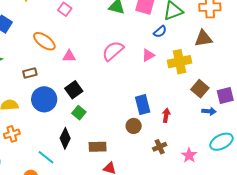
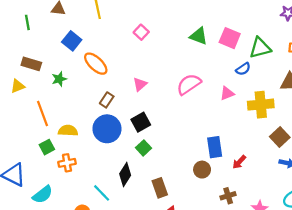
orange ellipse: (44, 41) -> (96, 64), moved
pink triangle: (69, 56) -> (140, 84), turned -48
brown rectangle: (30, 73) -> (107, 100), moved, turned -48
red arrow: (166, 115) -> (239, 162), turned -152
brown rectangle: (98, 147) -> (160, 188), turned 66

